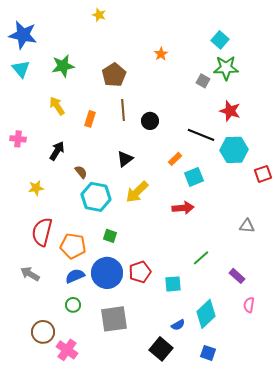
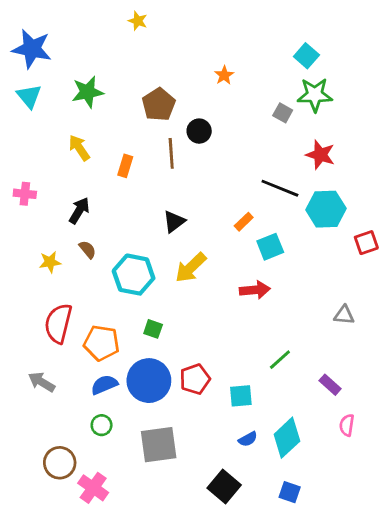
black circle: (150, 121) -> (199, 131), moved
brown semicircle: (81, 172) -> (88, 250), moved
blue semicircle: (178, 325) -> (248, 439), moved

